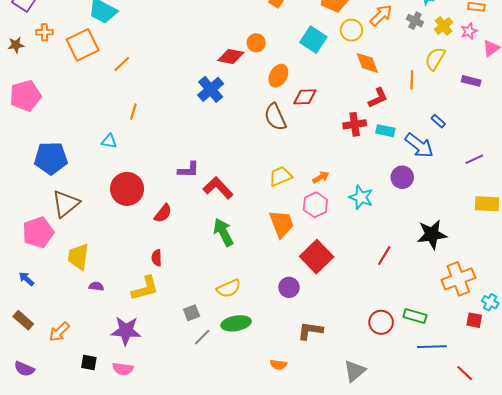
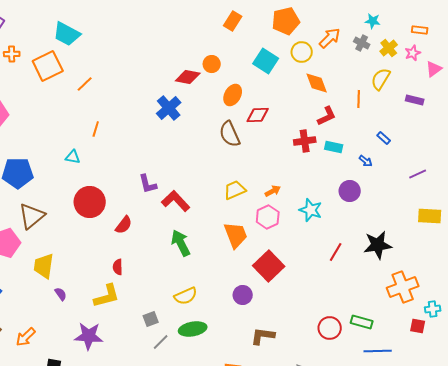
blue arrow: (419, 146) -> (366, 161), size x0.5
purple L-shape: (188, 170) -> (148, 184), turned 75
red line: (384, 256) -> (336, 252), moved
purple semicircle: (96, 286) -> (61, 294), turned 48
cyan cross: (490, 302) -> (433, 309), turned -35

